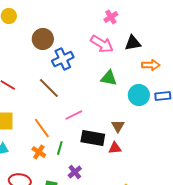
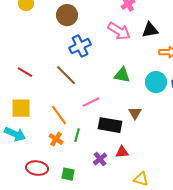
brown circle: (43, 39) -> (67, 15), moved
green triangle: (109, 78) -> (122, 75), moved
red triangle: (115, 148) -> (122, 152), moved
purple cross: (75, 172) -> (100, 159), moved

